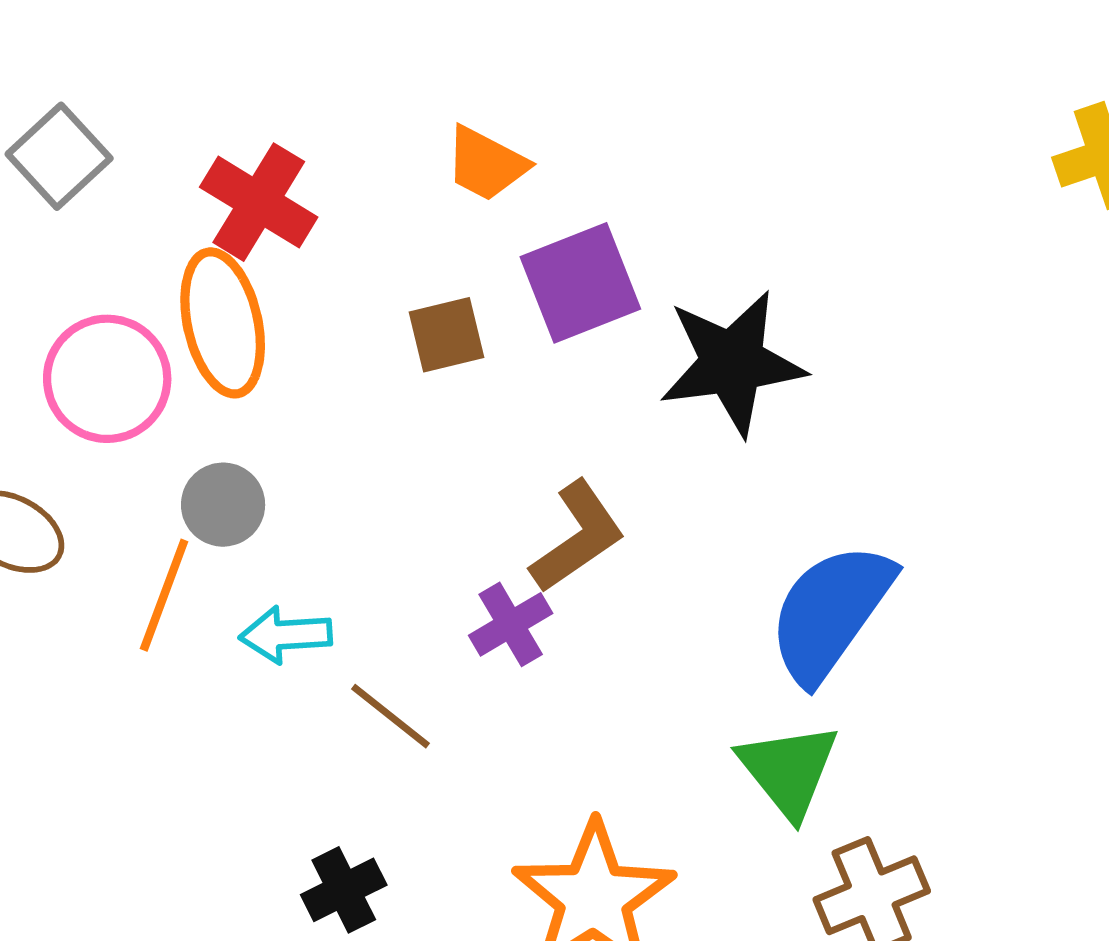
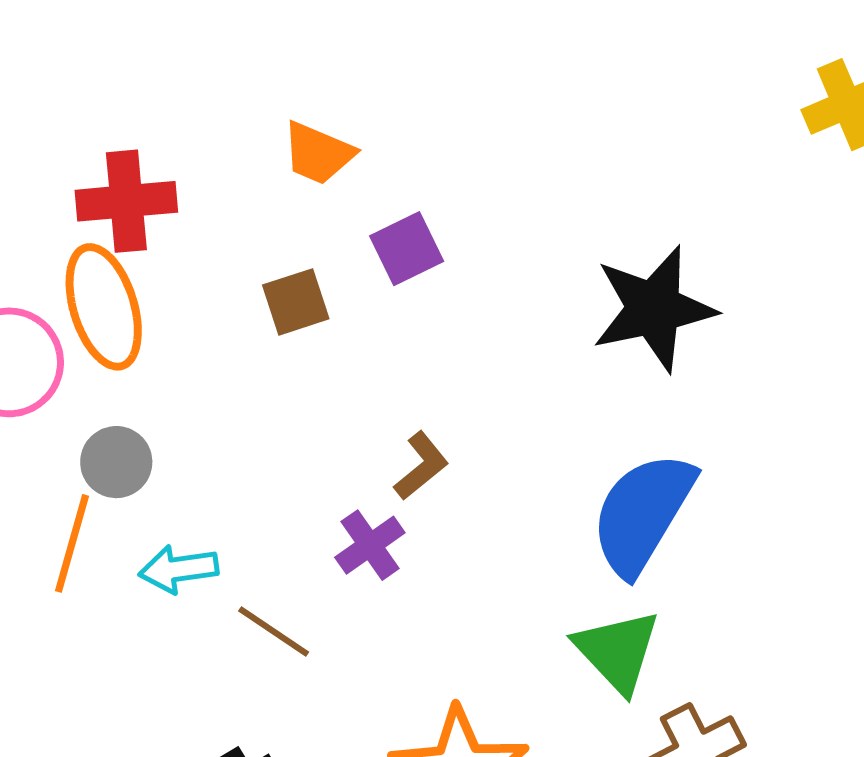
red cross: (259, 202) -> (126, 201), turned -32
purple square: (580, 283) -> (407, 249), size x0.7
black star: (732, 363) -> (654, 309), moved
brown L-shape: (577, 537) -> (421, 466), size x0.7

